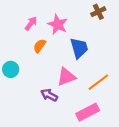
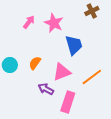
orange semicircle: (40, 46) -> (35, 63), moved
pink rectangle: (88, 112) -> (68, 102), moved, turned -45

